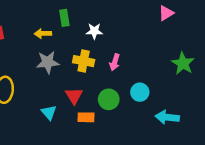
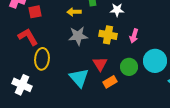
cyan circle: (140, 92) -> (155, 61), size x1.5
cyan triangle: (49, 112) -> (79, 78), size x1.5
orange rectangle: (86, 117) -> (110, 82), turned -32

